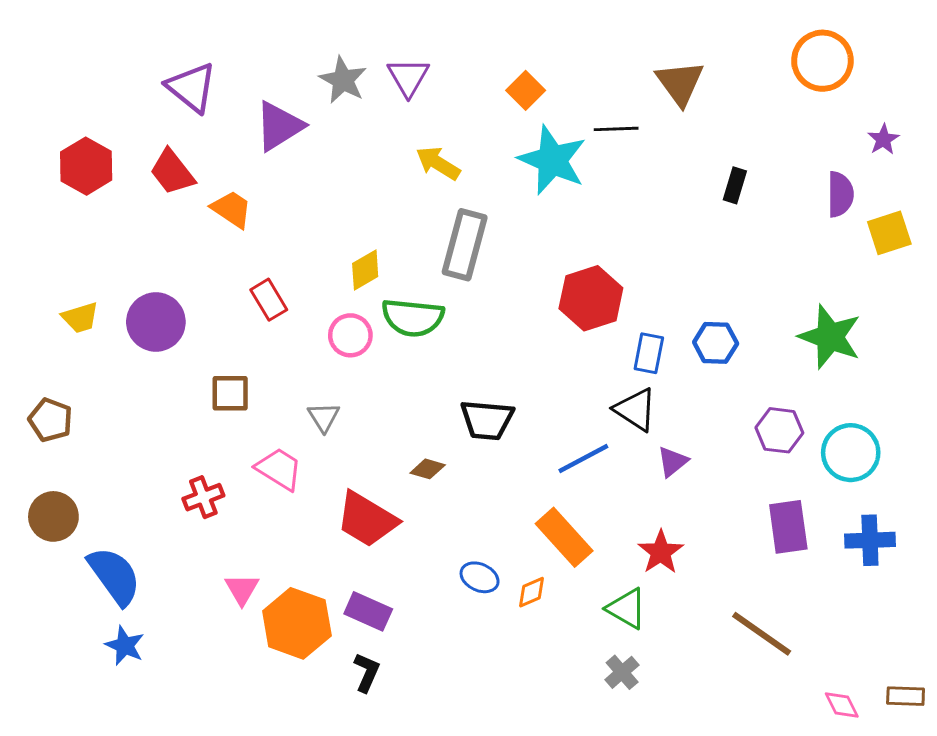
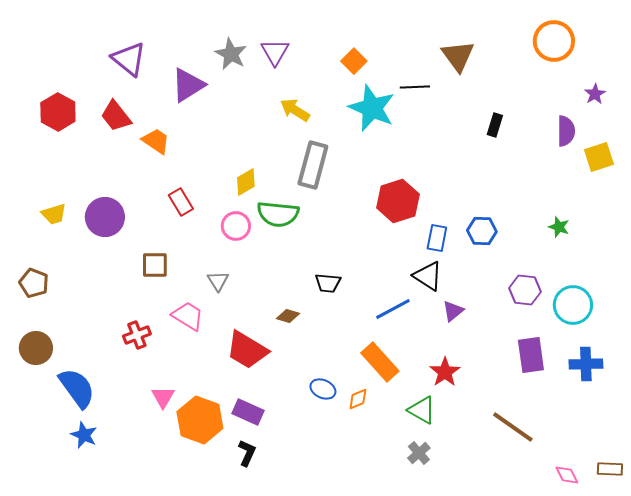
green star: (830, 337) -> (559, 227), size x0.5
black trapezoid: (487, 420) -> (328, 283), size x0.7

